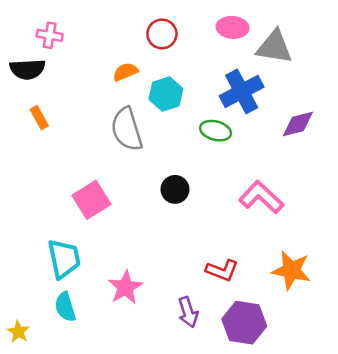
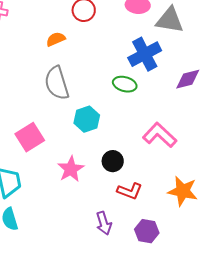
cyan hexagon: (166, 94) -> (87, 119), moved
black circle: (175, 189) -> (113, 161), moved
pink star: (125, 287) -> (71, 169), moved
purple hexagon: (244, 323) -> (147, 231), size x0.7

